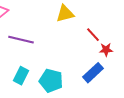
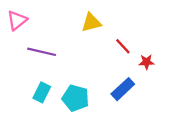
red star: (106, 50) -> (146, 62), moved

